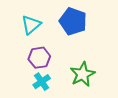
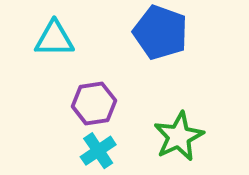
cyan triangle: (31, 25) -> (54, 39), moved, turned 40

